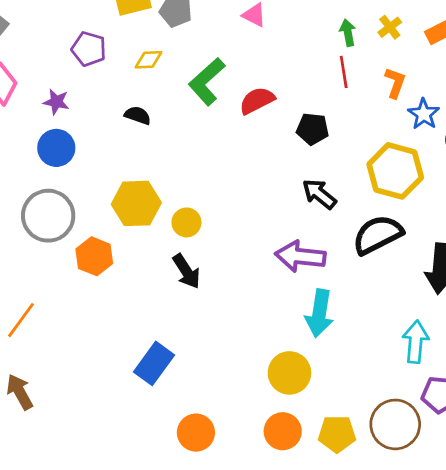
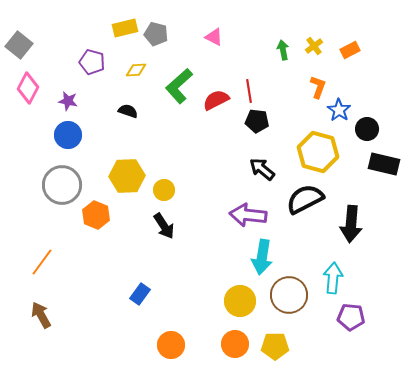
red line: (344, 72) -> (249, 91), moved
blue rectangle: (154, 363) -> (140, 294), size x0.7
brown circle: (395, 424) -> (289, 295), moved

